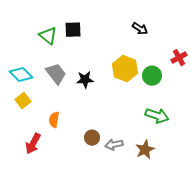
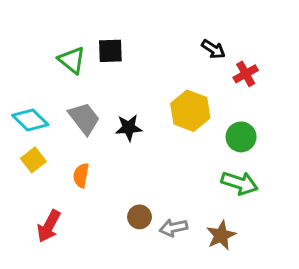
red cross: (179, 58) -> (246, 74), moved
green circle: (152, 76) -> (241, 137), moved
orange semicircle: (54, 120) -> (81, 175), moved

